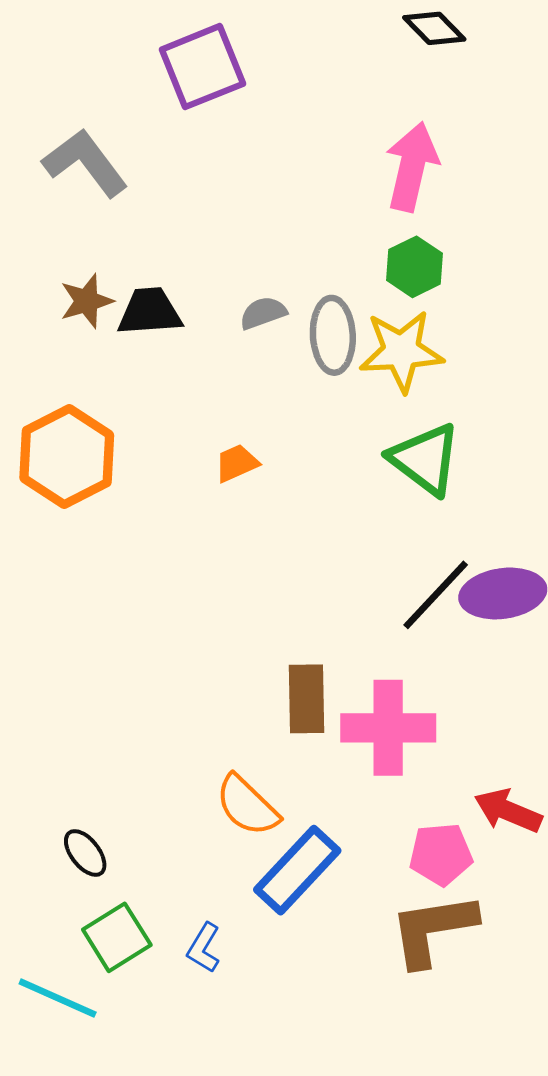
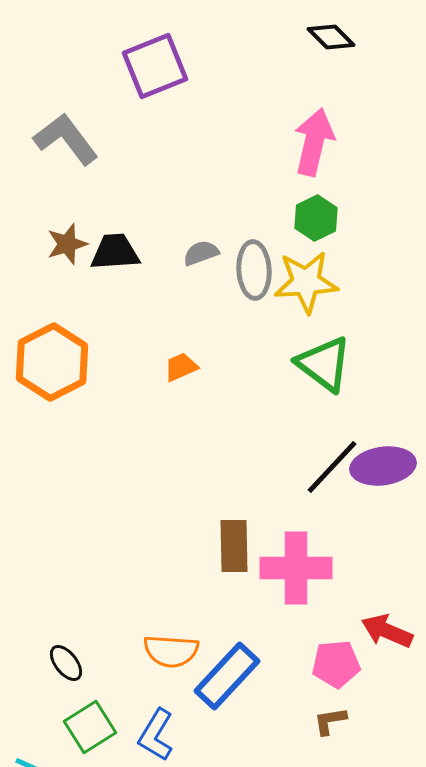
orange semicircle: (247, 806) -> (171, 651), moved, turned -40
brown L-shape: (433, 929) -> (330, 721), size x0.5
blue L-shape: (204, 948) -> (156, 735), size x1.4

